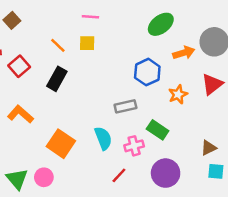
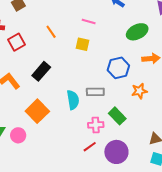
pink line: (90, 17) -> (89, 22), moved
yellow square: (87, 43) -> (83, 44), moved
black rectangle: (57, 79) -> (41, 71), moved
cyan semicircle: (103, 138) -> (73, 100), moved
red line: (119, 175) -> (90, 147), moved

